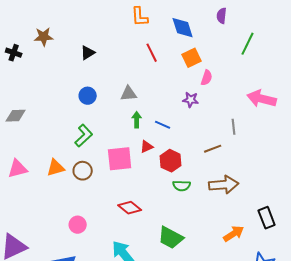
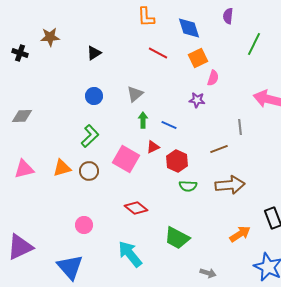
red line: (152, 53) -> (158, 53), turned -36
gray triangle: (129, 94) -> (135, 94), turned -36
pink square: (120, 159) -> (126, 159), turned 36

